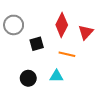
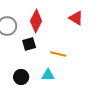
red diamond: (62, 25) -> (36, 21), moved
red triangle: (86, 32) -> (76, 18), moved, turned -42

